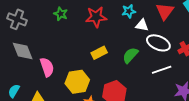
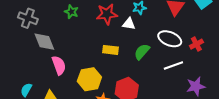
white triangle: (142, 25) -> (129, 24), moved
gray diamond: (23, 51) -> (44, 42), moved
yellow rectangle: (99, 53) -> (111, 50), turned 35

